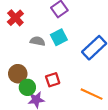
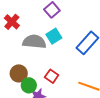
gray semicircle: (38, 41) -> (34, 42), size x1.6
red square: (53, 80) -> (52, 76), turned -32

